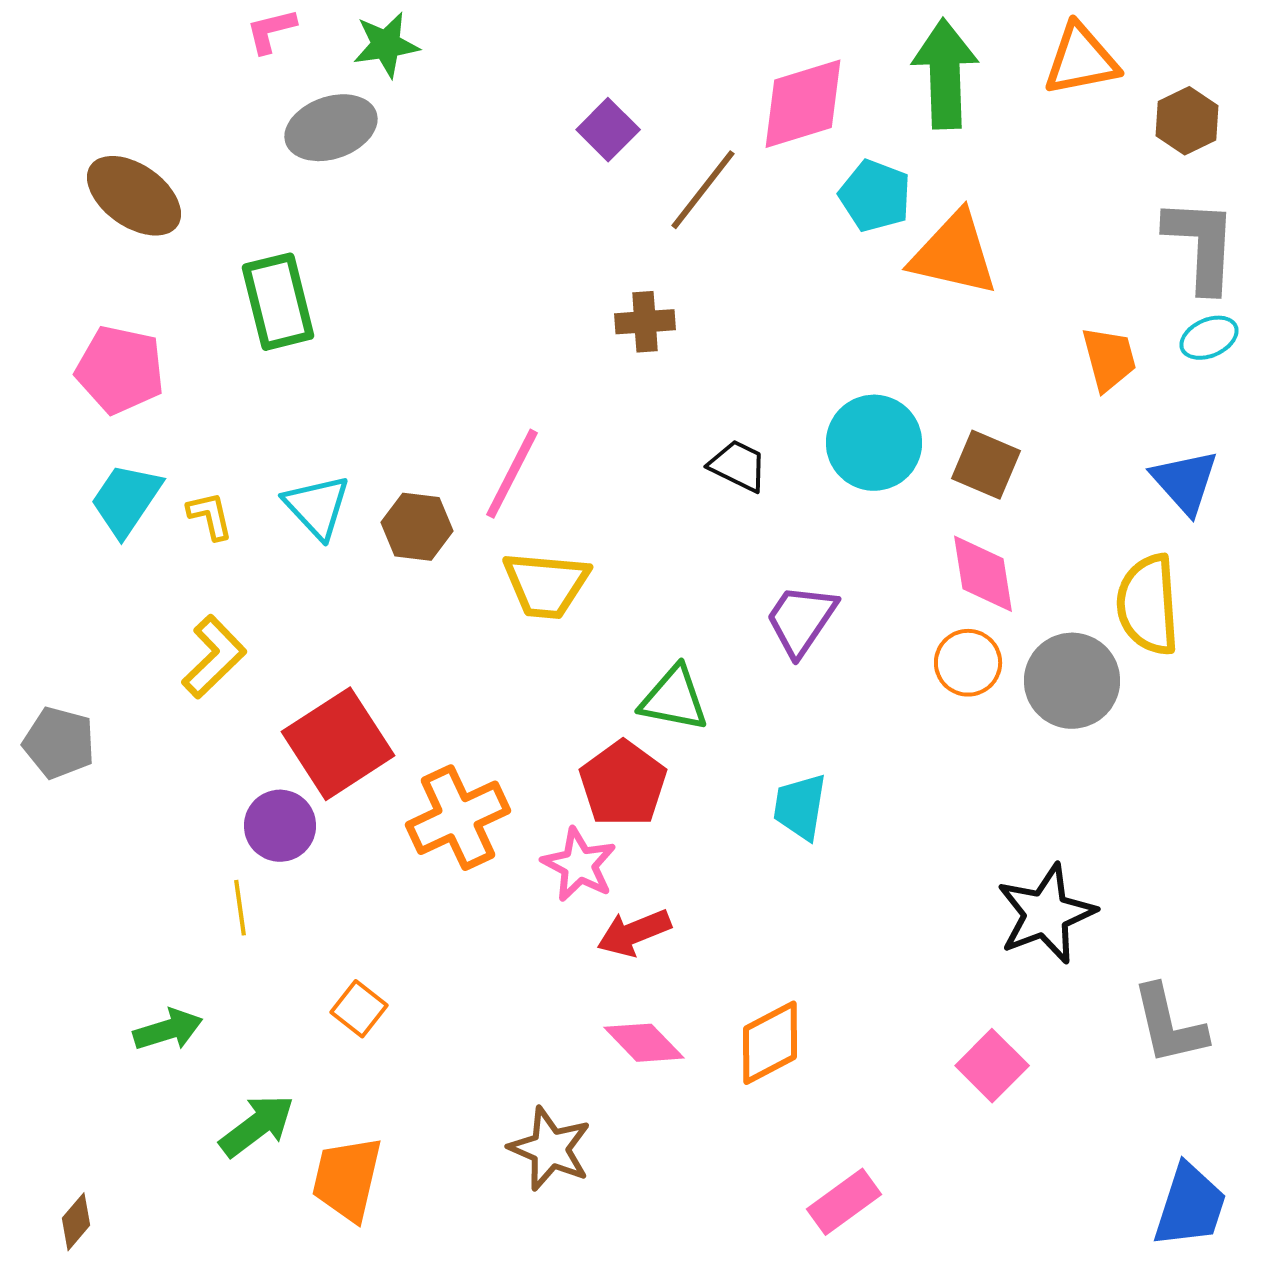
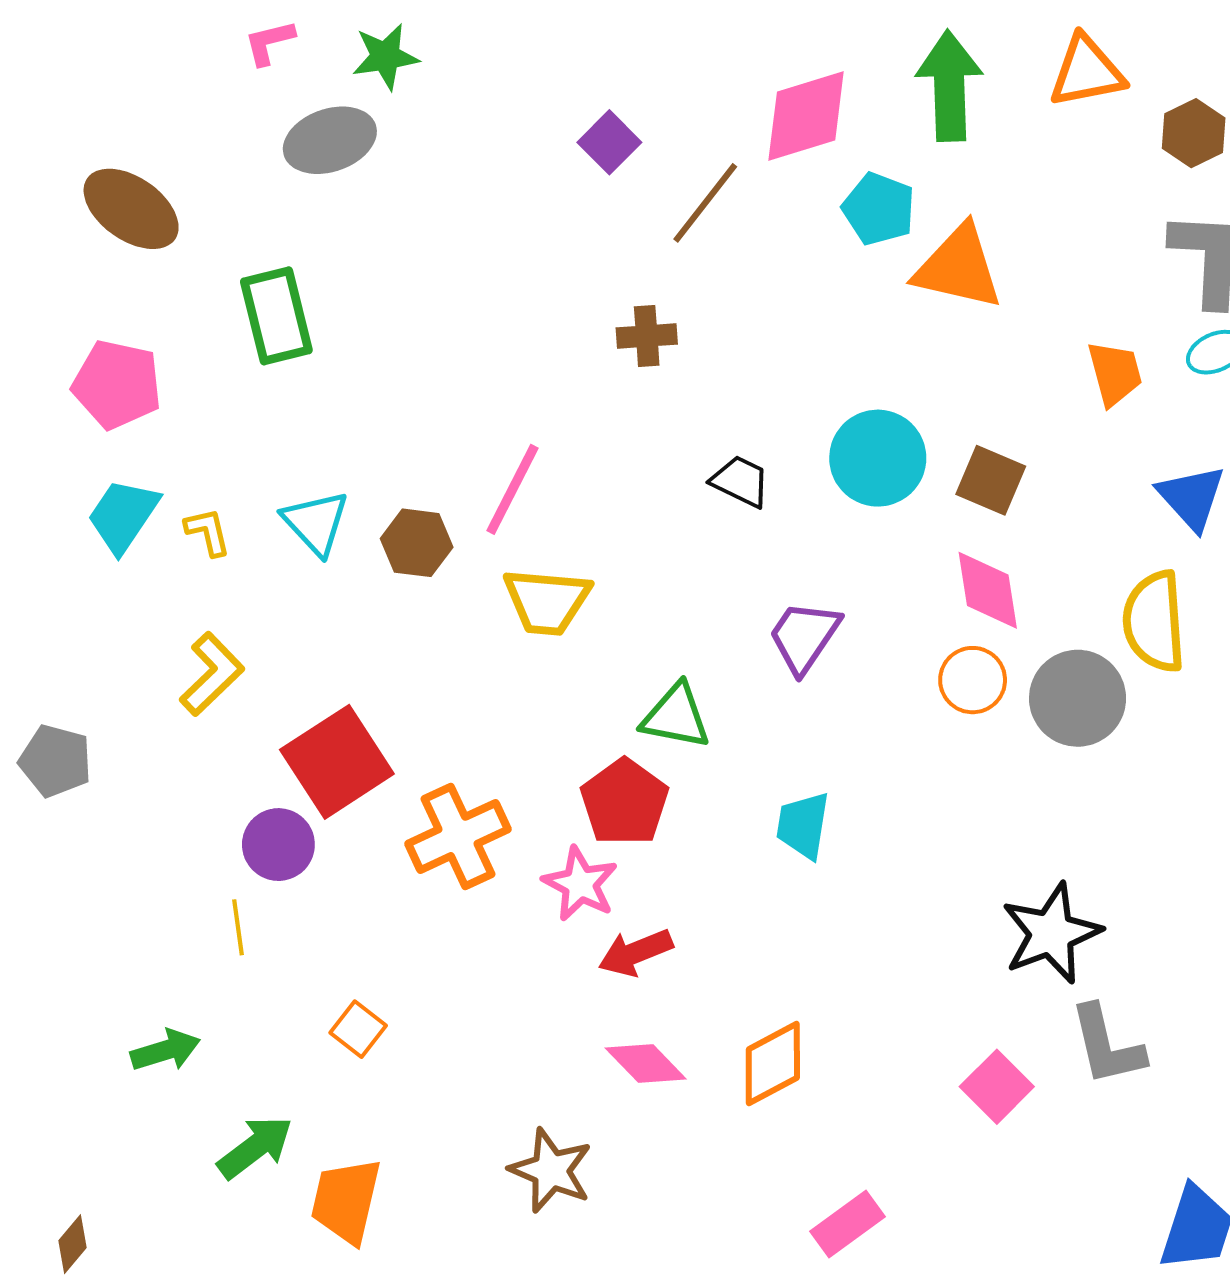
gray L-shape: (1169, 1025) -> (1107, 1045), moved

